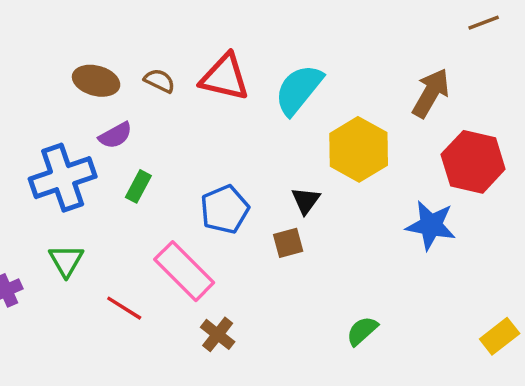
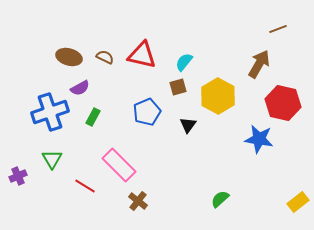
brown line: (484, 23) -> (278, 29), moved
cyan semicircle: (299, 90) -> (184, 62), size x0.6
blue pentagon: (225, 209) -> (147, 112), moved
brown square: (288, 243) -> (178, 87), moved

